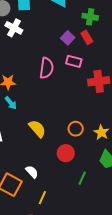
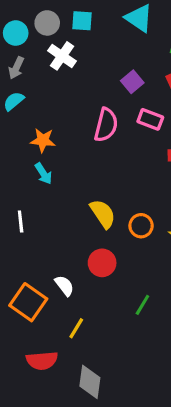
purple square: (68, 38) -> (132, 82), moved
yellow semicircle: (37, 129) -> (103, 214), moved
red circle: (66, 153) -> (102, 263), moved

